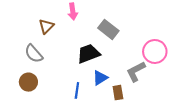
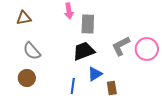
brown triangle: (46, 26) -> (24, 18), moved, turned 35
gray rectangle: (108, 29) -> (88, 24), moved, turned 54
gray L-shape: (136, 72) -> (121, 46), moved

